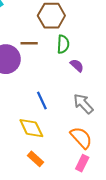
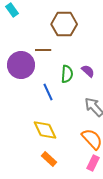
green semicircle: (63, 44) -> (67, 74), moved
blue line: (42, 101) -> (48, 92), moved

